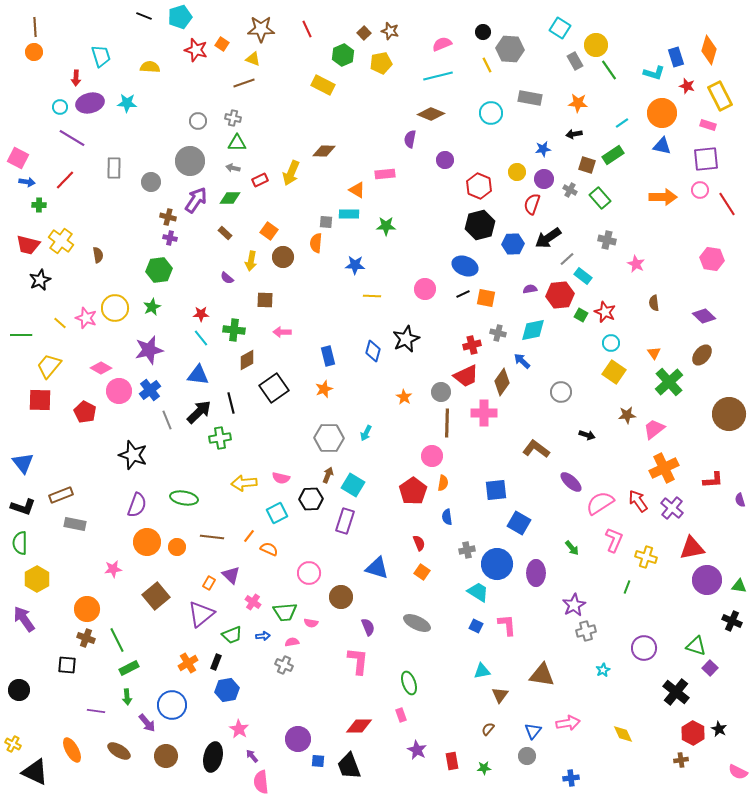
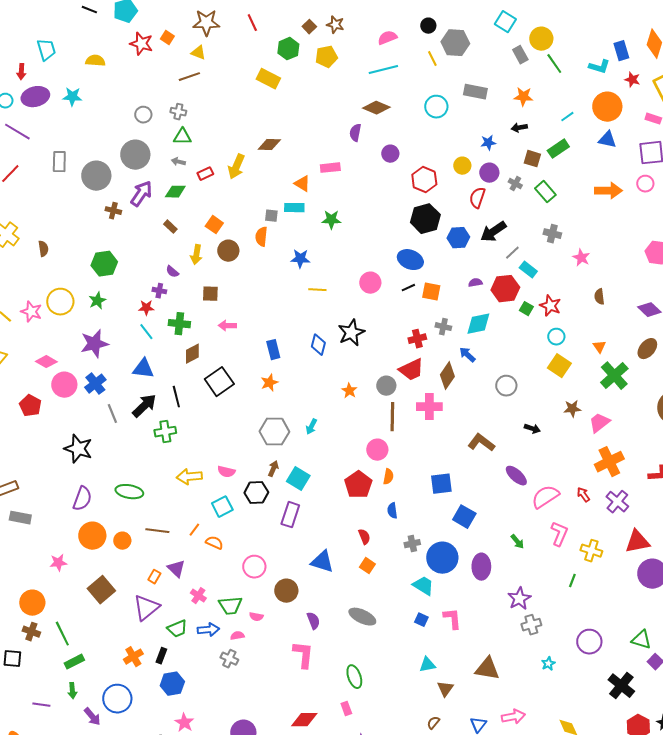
gray circle: (151, 182) -> (96, 176), size x1.5
purple cross: (170, 238) -> (159, 291), moved
red arrow: (638, 501) -> (583, 495), size x0.7
blue arrow: (263, 636) -> (208, 630), size x1.5

